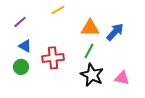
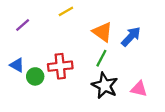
orange triangle: (90, 28) -> (102, 32), turned 36
blue triangle: (25, 46) -> (17, 65), moved
green circle: (21, 67) -> (35, 76), moved

